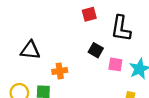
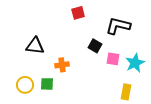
red square: (89, 14) -> (78, 13), moved
black L-shape: (121, 28) -> (118, 26), turned 95

